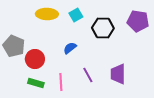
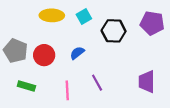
red circle: (35, 59) -> (44, 55), moved
purple trapezoid: (118, 74) -> (147, 82), moved
green rectangle: (36, 83) -> (26, 86), moved

